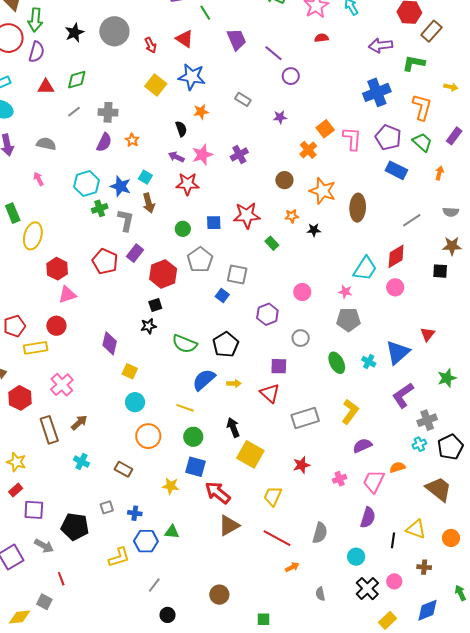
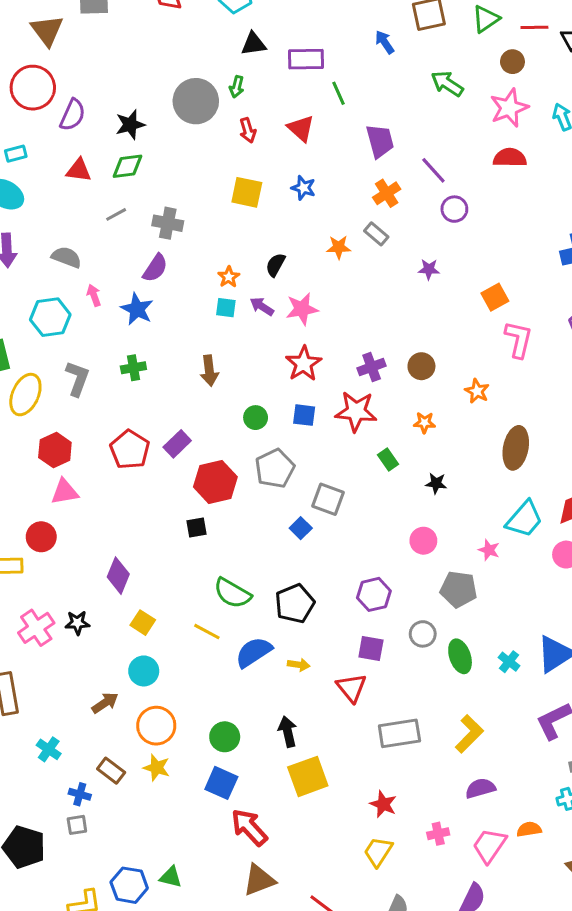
green arrow: (35, 20) -> (237, 87), moved, size x0.6
black star: (74, 33) -> (130, 125), moved
red semicircle: (321, 38) -> (510, 158), size x1.5
blue star: (192, 77) -> (303, 188), size x0.6
yellow square: (156, 85) -> (247, 192), turned -35
orange star: (201, 112) -> (339, 247), moved
black semicircle: (181, 129) -> (275, 265), turned -140
pink L-shape: (352, 139) -> (519, 339), moved
orange star: (132, 140) -> (229, 277), moved
orange cross: (308, 150) -> (387, 193), moved
purple cross: (239, 154) -> (372, 367), moved
cyan square: (145, 177) -> (226, 308), moved, turned -32
pink arrow: (38, 179) -> (94, 295), moved
cyan hexagon: (86, 184) -> (50, 317), moved
red star: (187, 184) -> (304, 364), moved, turned 30
blue star: (121, 186) -> (137, 309), moved
orange star: (323, 191) -> (477, 391), size x0.6
brown ellipse: (358, 208) -> (516, 448), moved
gray L-shape: (126, 220) -> (77, 379), moved
black star: (314, 230) -> (436, 483), moved
purple hexagon: (267, 314) -> (374, 594), moved
gray pentagon: (348, 320) -> (459, 589), moved
black star: (148, 326) -> (77, 623), moved
gray circle: (301, 338) -> (423, 634), moved
yellow line: (185, 408) -> (207, 632), moved
brown arrow: (79, 423) -> (105, 703), moved
yellow square: (250, 454) -> (308, 776), turned 32
red star: (301, 465) -> (383, 804), turned 30
yellow star: (171, 486) -> (157, 768), moved
yellow trapezoid: (273, 496) -> (378, 852), moved
blue cross: (135, 513) -> (80, 794), moved

